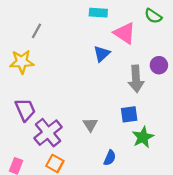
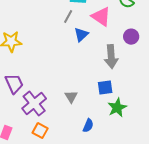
gray line: (37, 31) -> (68, 17), moved
purple circle: (159, 65) -> (131, 37), moved

